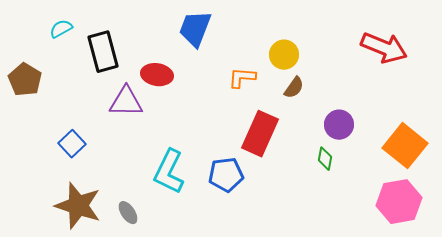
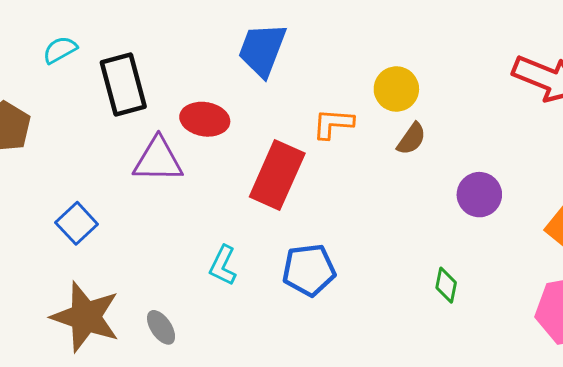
red rectangle: (260, 134) -> (277, 175), moved
green diamond: (325, 159) -> (446, 285), moved
cyan L-shape: (169, 172) -> (223, 266), size x0.6

